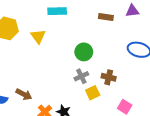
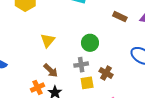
yellow triangle: (38, 36) -> (48, 40), moved
brown arrow: (24, 94) -> (51, 70), moved

